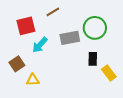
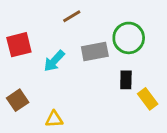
red square: (26, 26) -> (19, 45), moved
brown square: (17, 64) -> (18, 100), moved
yellow triangle: (33, 80) -> (54, 119), moved

